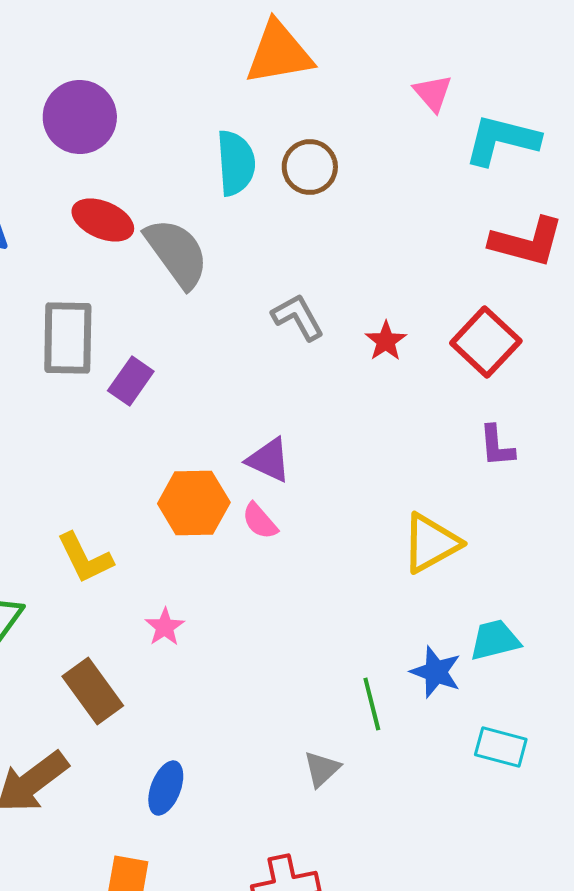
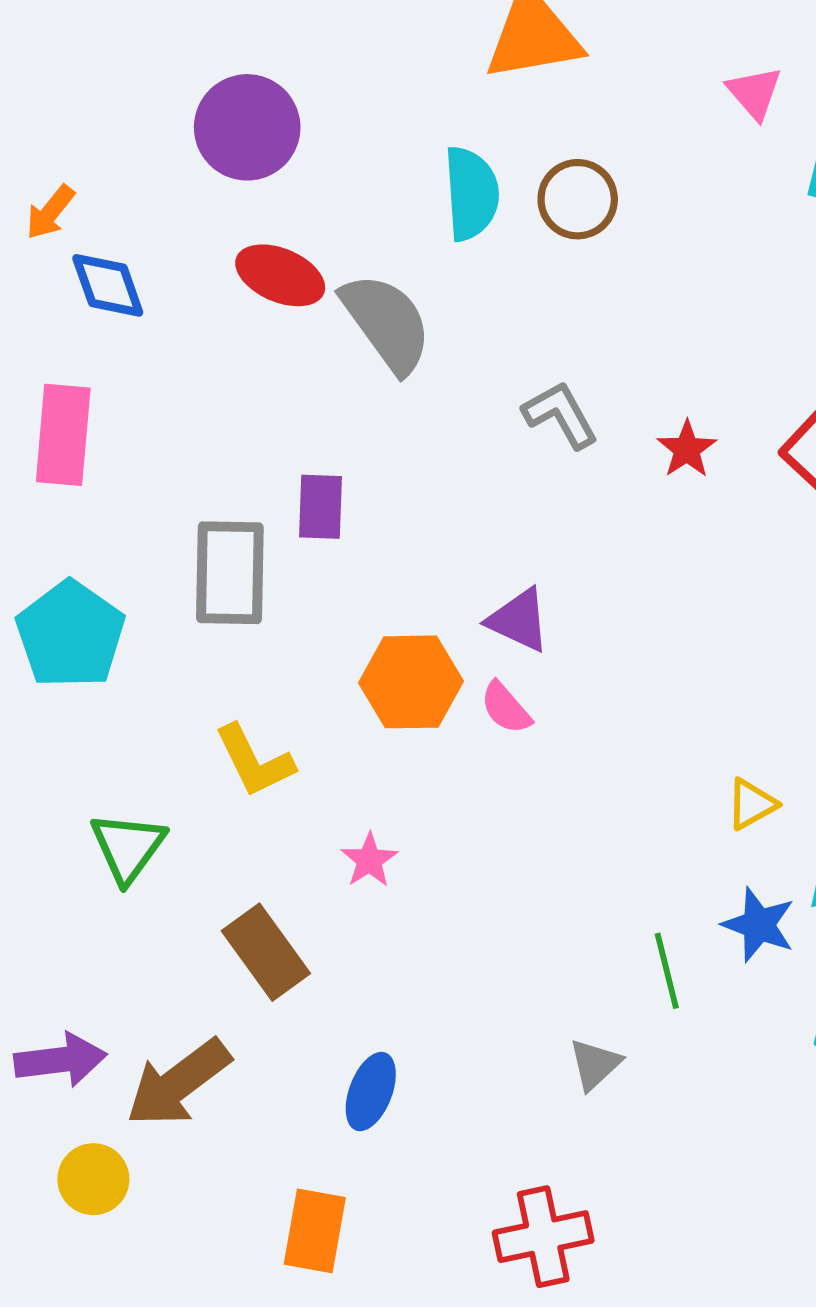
gray rectangle: (68, 338) -> (230, 573), moved
purple rectangle: (131, 381) -> (320, 507), turned -33
yellow triangle: (431, 543) -> (752, 804), moved, size x0.6

